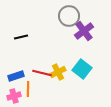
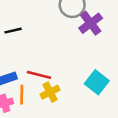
cyan square: (82, 69) -> (97, 82), moved
yellow cross: (58, 72) -> (50, 92), moved

